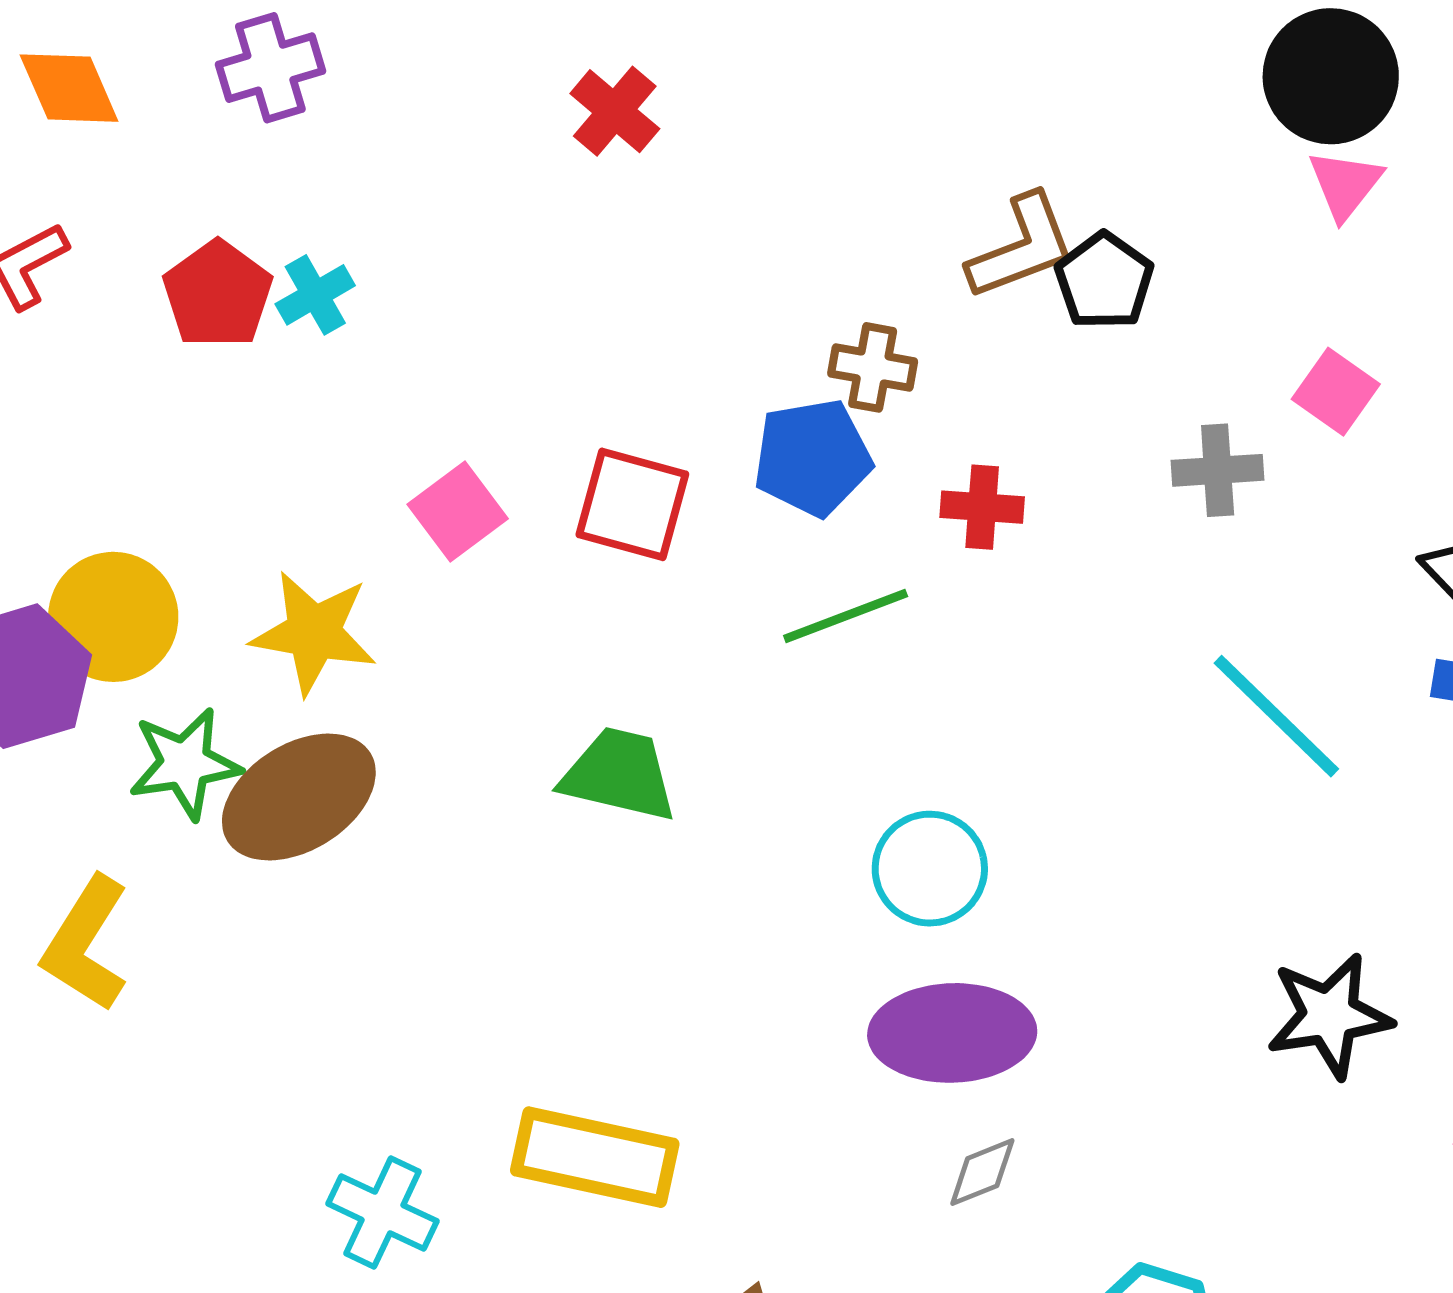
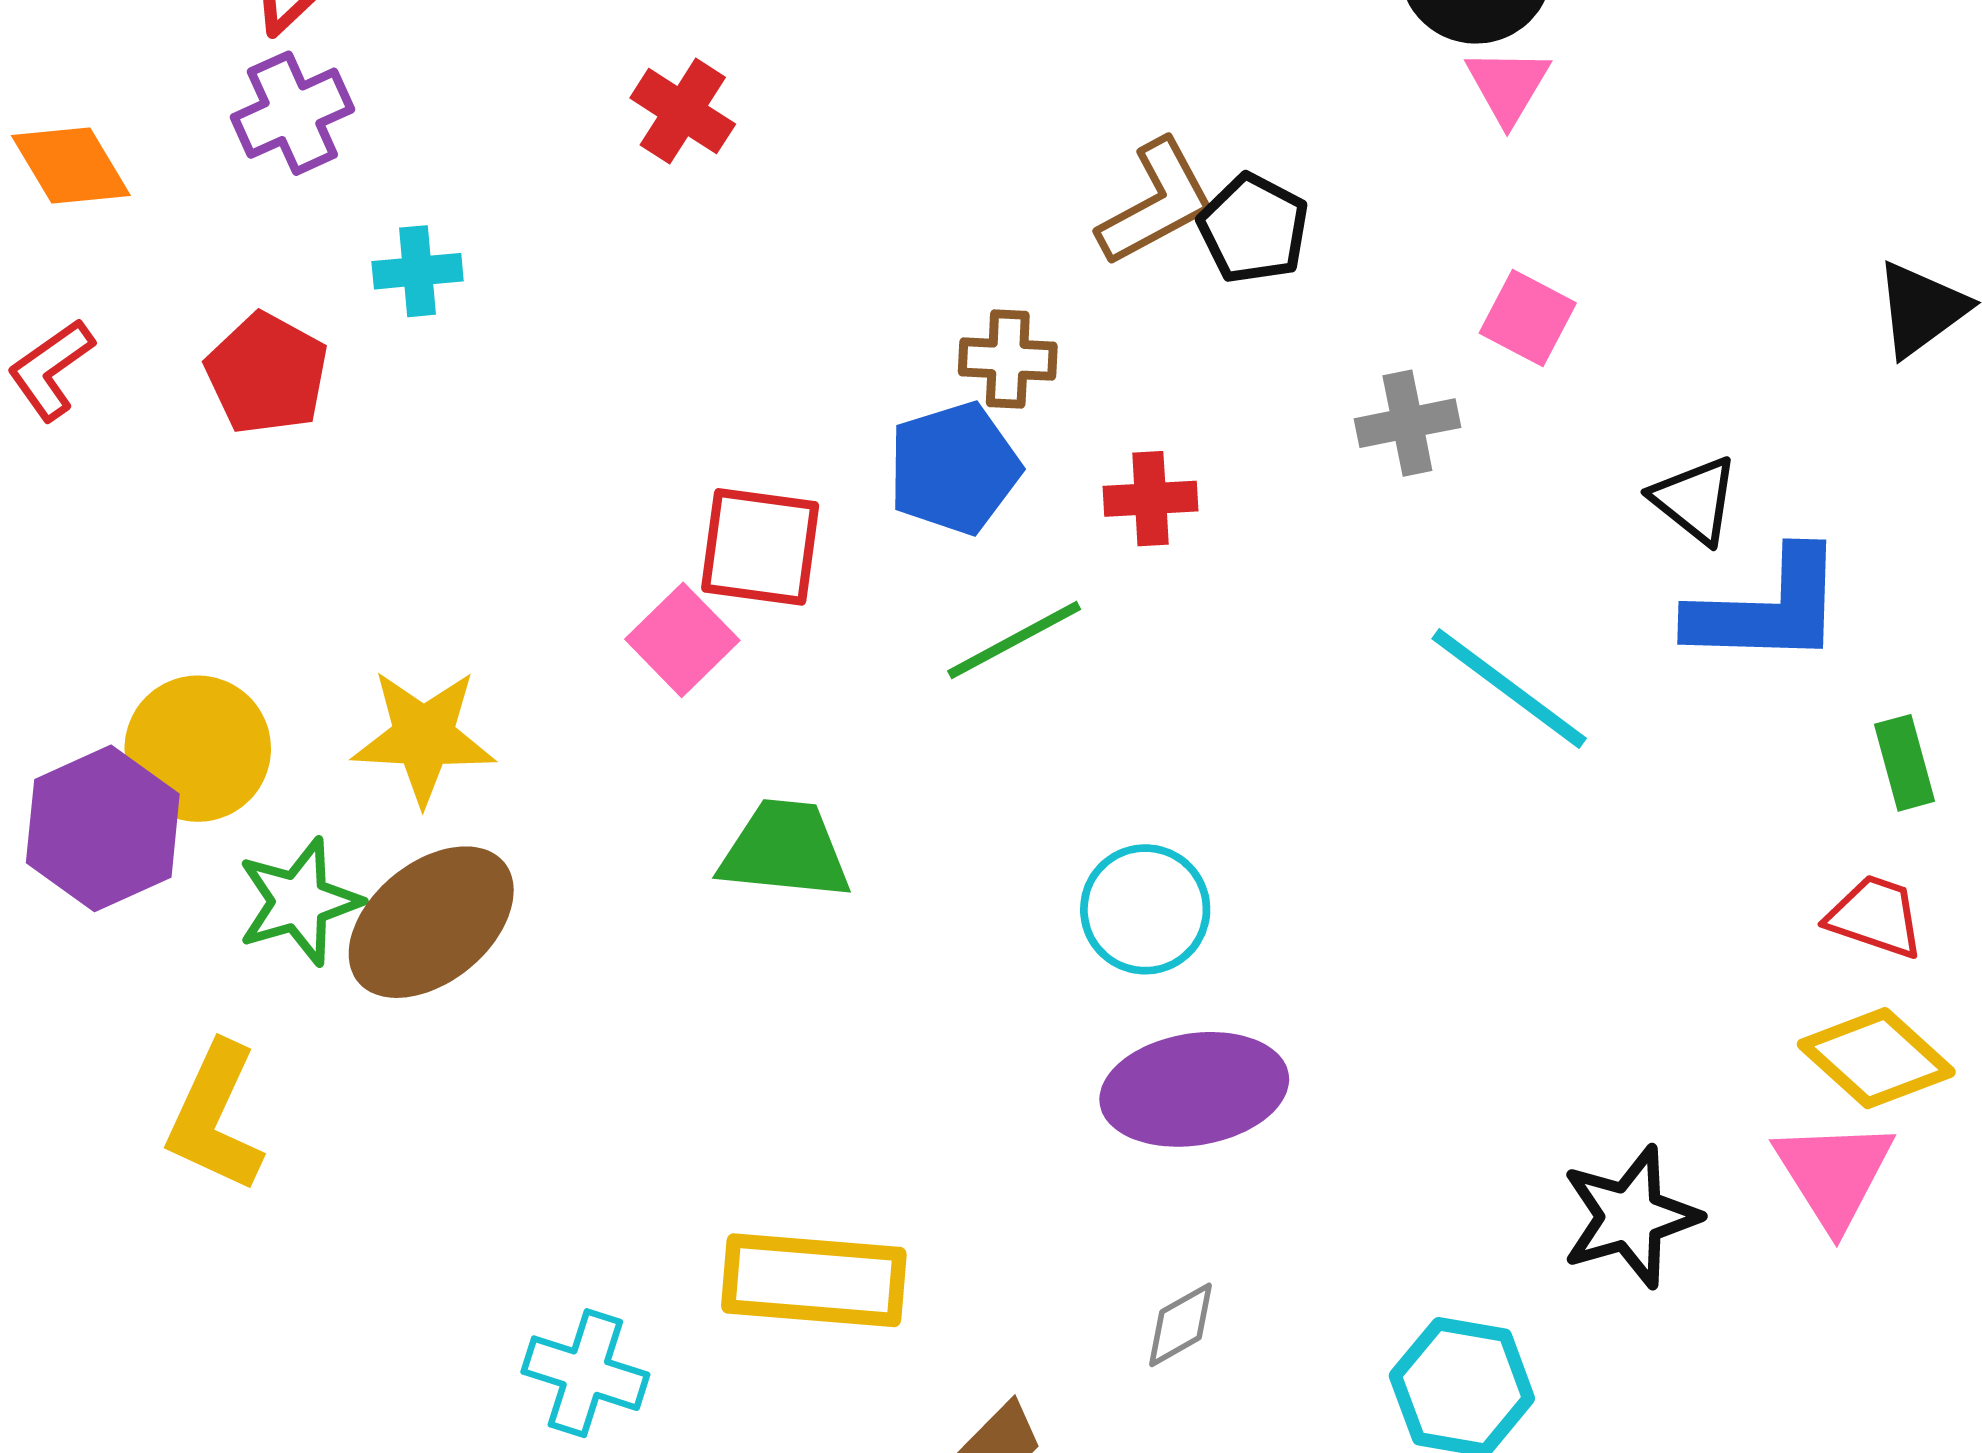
cyan cross: (315, 295) -> (418, 271), moved, turned 32
pink square: (458, 511) -> (682, 640), moved
black star: (1329, 1016) -> (1630, 1217), moved
gray diamond: (982, 1172) -> (1180, 1325), moved

